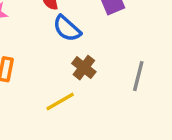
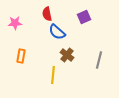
yellow line: (60, 102) -> (53, 75), turned -54

